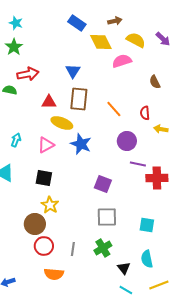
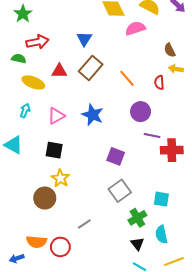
brown rectangle: (79, 99) -> (91, 68), turned 35
yellow ellipse: (62, 123) -> (33, 82), moved
yellow arrow: (161, 129) -> (176, 69), moved
gray square: (107, 217) -> (120, 191), turned -35
red circle: (44, 246) -> (60, 247), moved
green cross: (103, 248) -> (137, 218), moved
gray line: (73, 249) -> (84, 224), turned 48
orange semicircle: (54, 274) -> (36, 242), moved

